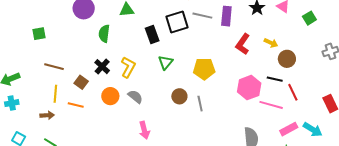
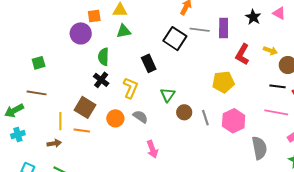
black square: (177, 22) -> (175, 39), turned -35
black rectangle: (152, 35) -> (149, 63), moved
green triangle: (165, 62) -> (168, 95), moved
brown line: (54, 67) -> (37, 93), moved
black cross: (102, 67) -> (101, 80), moved
yellow pentagon: (204, 69) -> (223, 82), moved
brown square: (81, 82) -> (85, 107), size x1.5
pink hexagon: (249, 88) -> (234, 121), moved

